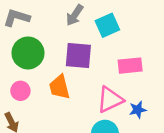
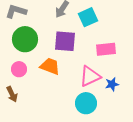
orange trapezoid: (60, 87) -> (50, 66), turned 125

